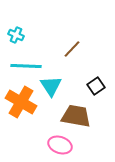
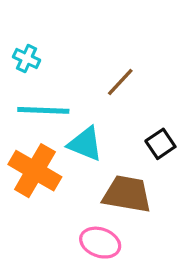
cyan triangle: (51, 86) -> (85, 144), turned -35

